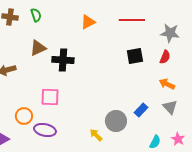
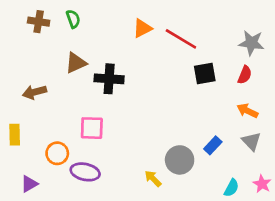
red line: (132, 20) -> (181, 39), moved, turned 30

